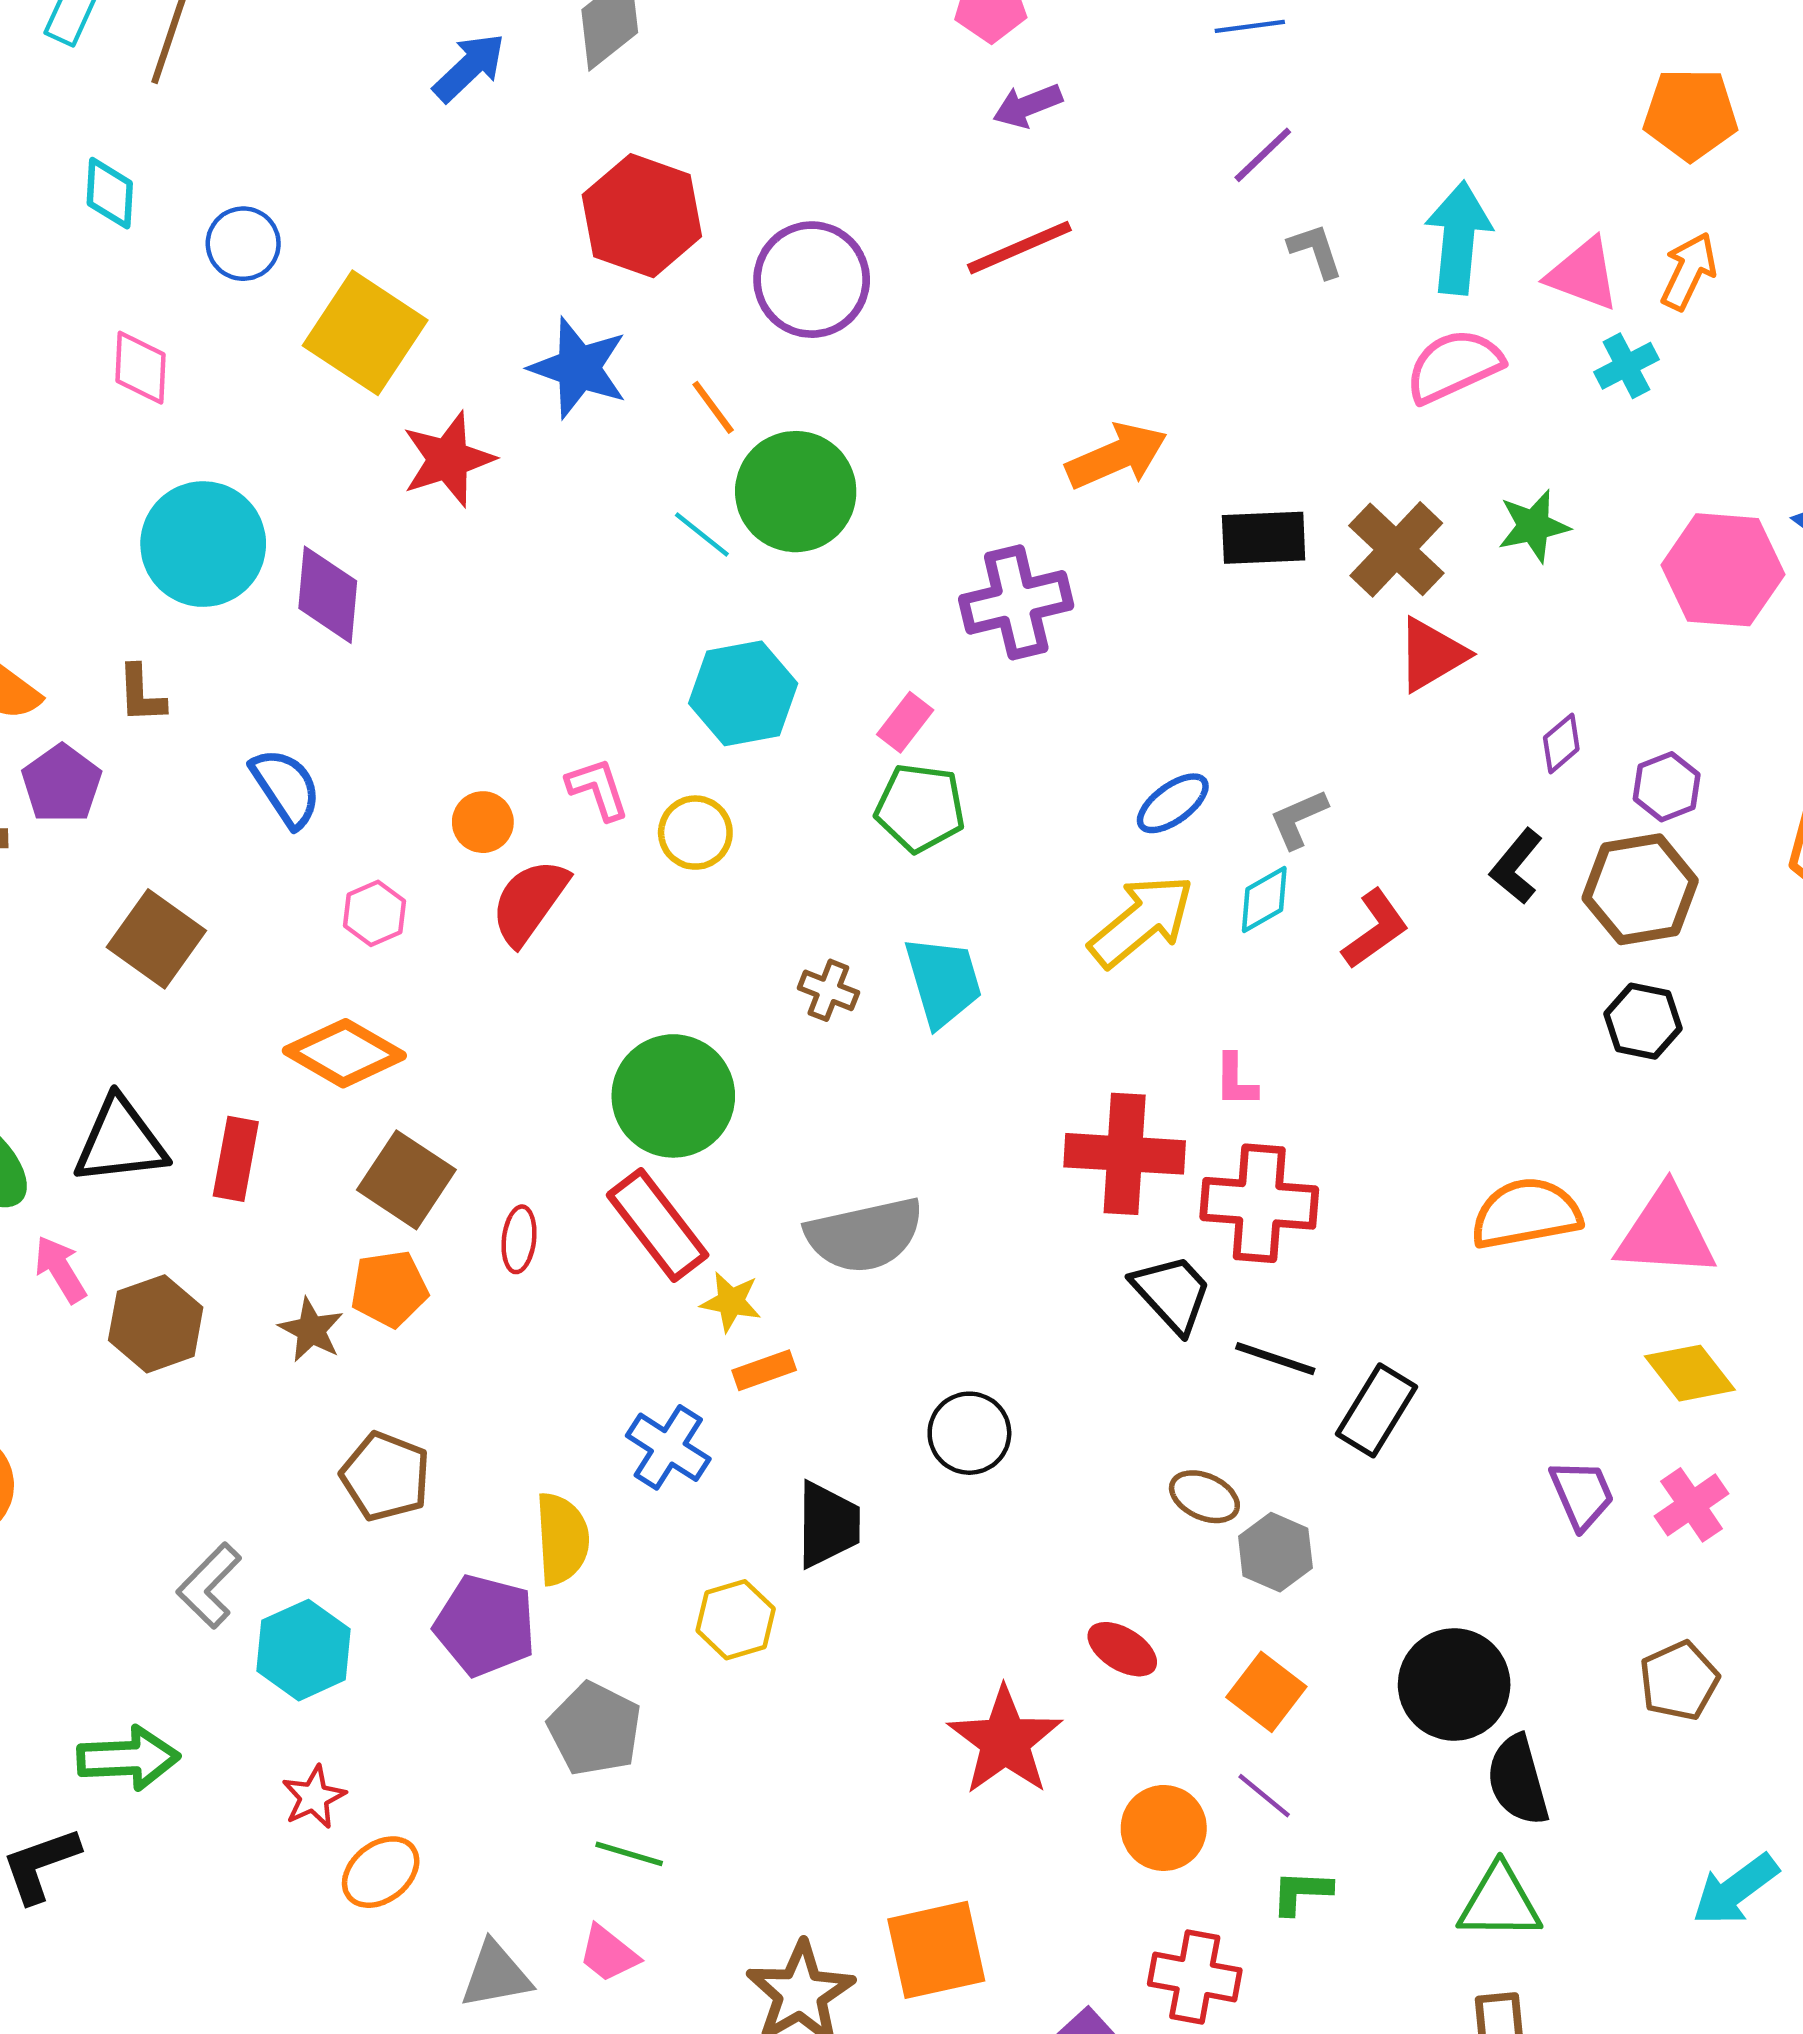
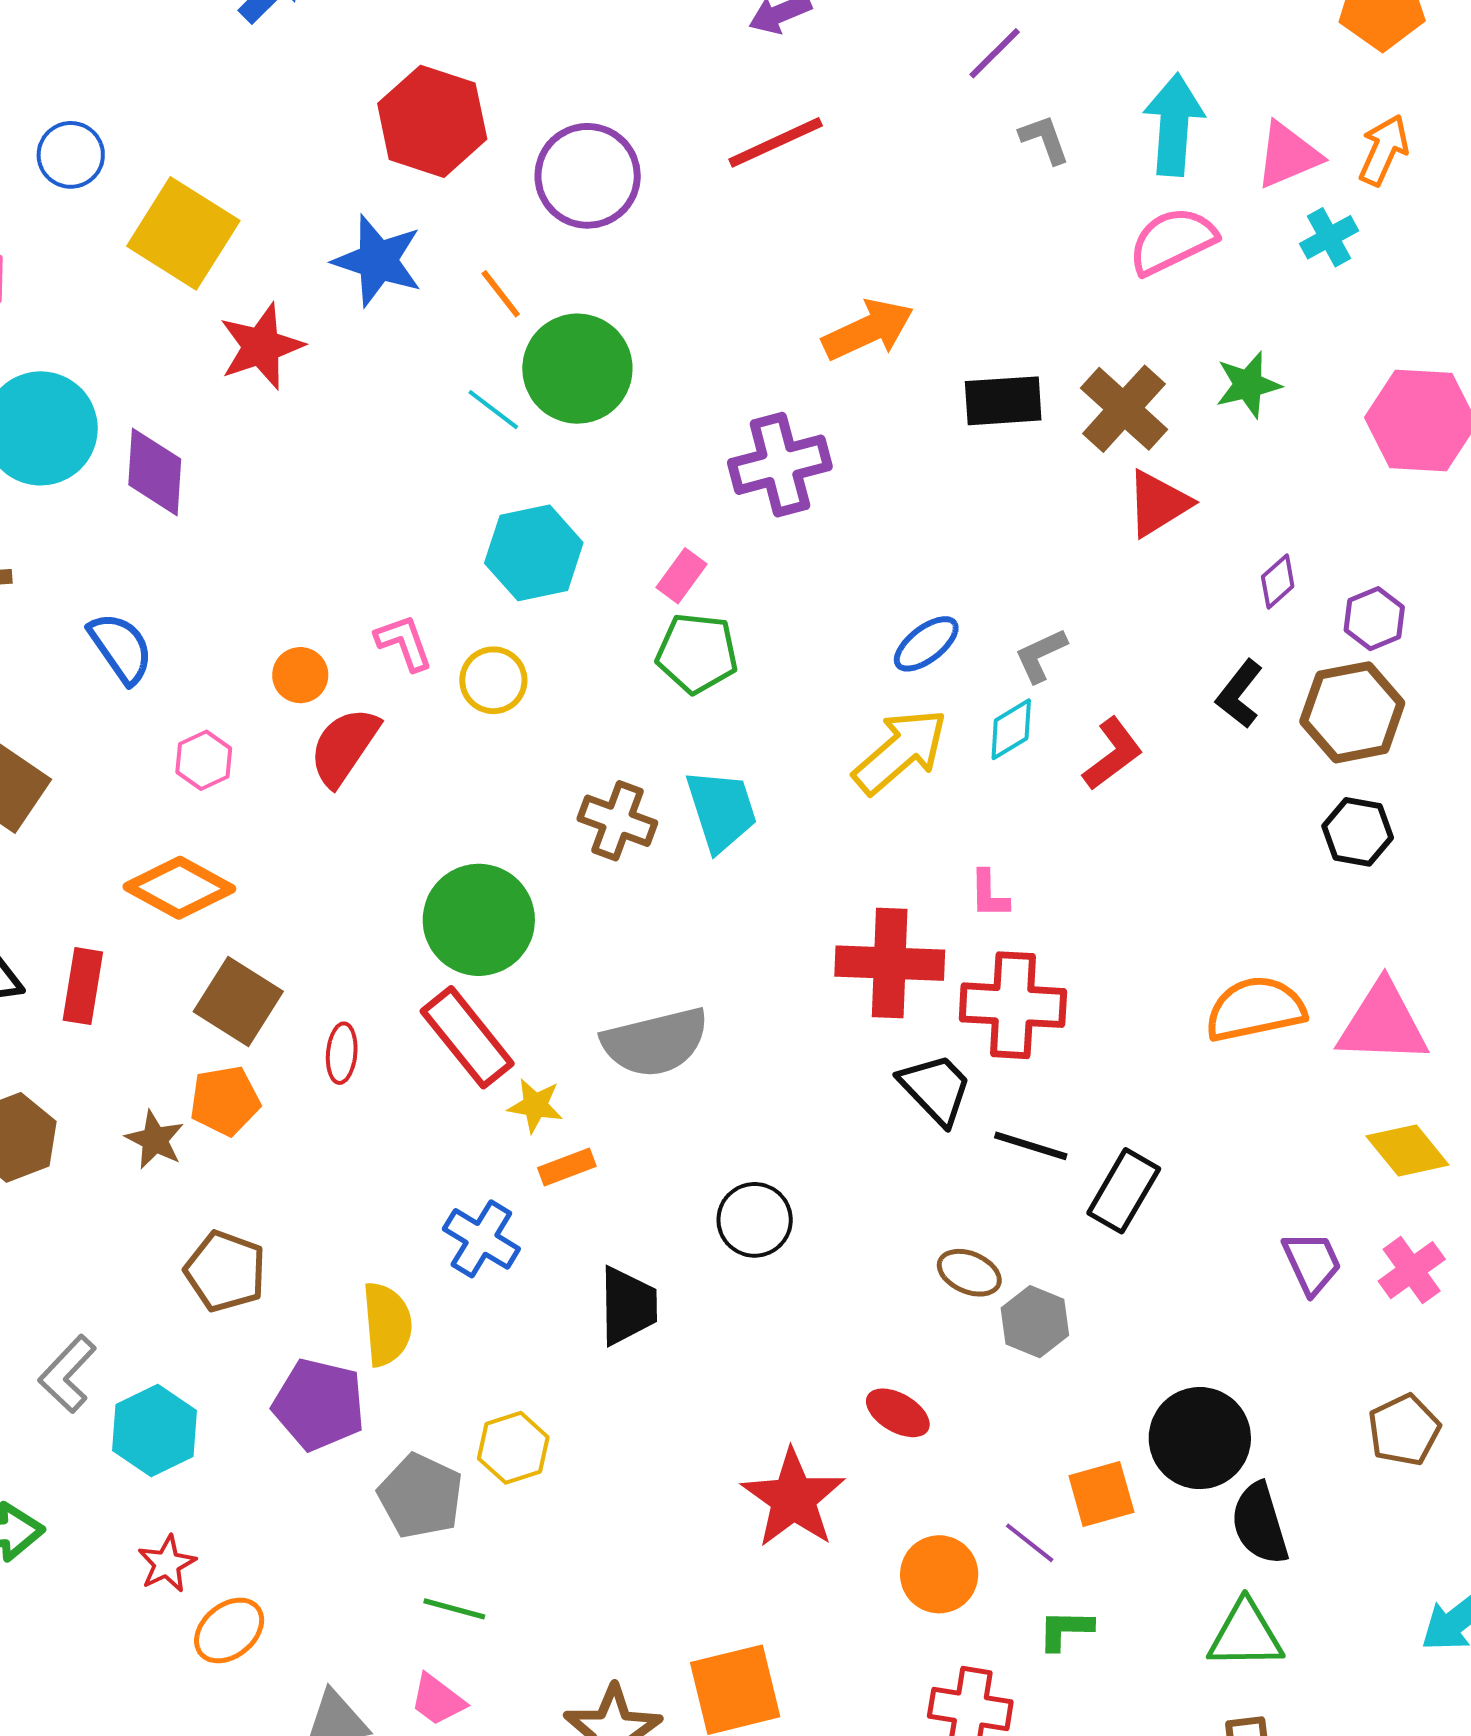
pink triangle: (1583, 274) -> (1288, 155), turned -42
brown cross: (828, 990) -> (617, 821), size x1.4
yellow hexagon: (736, 1620) -> (513, 1448), moved
orange square: (1266, 1692) -> (1101, 1494), moved, turned 38

